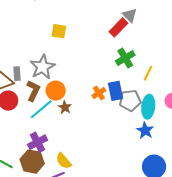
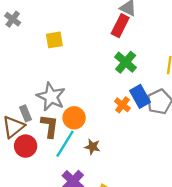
yellow square: (59, 31) -> (54, 40), moved
green cross: (125, 58) -> (126, 62), moved
brown star: (65, 107) -> (92, 147), moved

